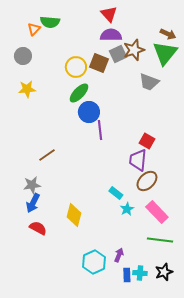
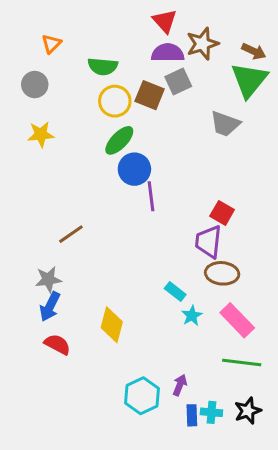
green semicircle: (50, 22) -> (103, 66), moved
brown star: (134, 50) -> (202, 44), moved
brown ellipse: (147, 181) -> (222, 273), turned 50

